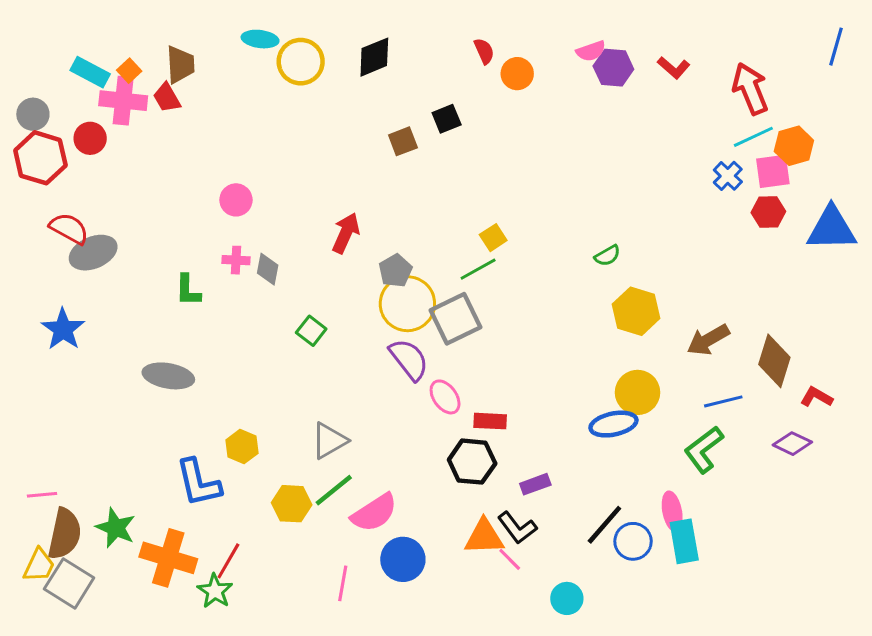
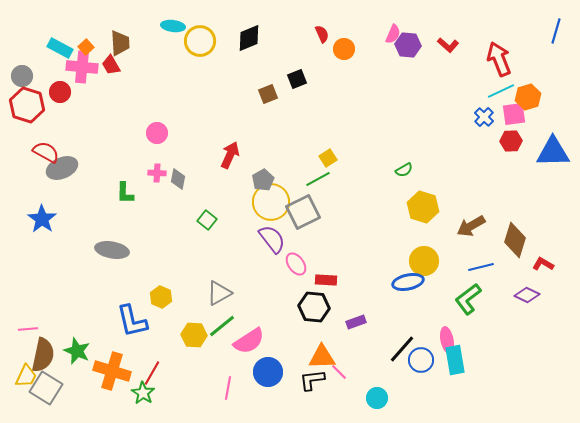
pink semicircle: (591, 51) -> (393, 34), turned -48
black L-shape: (517, 528) -> (312, 380), moved, turned 120

